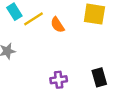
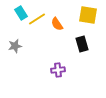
black rectangle: (99, 77) -> (82, 44), moved

